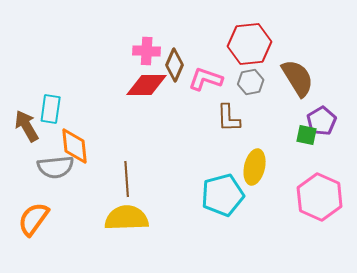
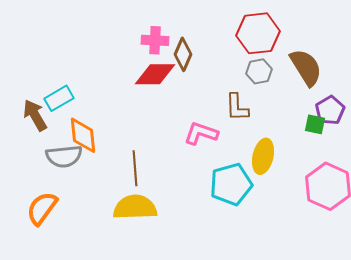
pink L-shape: (206, 79) -> (201, 133), moved
cyan rectangle: (51, 109) -> (59, 98), turned 52

